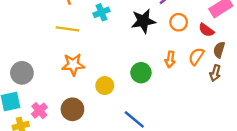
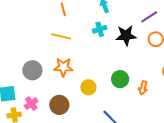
cyan cross: (101, 12) -> (100, 29), moved
orange arrow: (170, 59) -> (143, 88), moved
gray circle: (22, 73) -> (32, 70), moved

